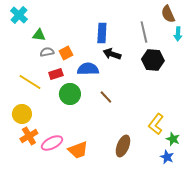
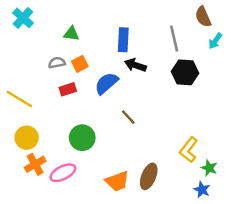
cyan arrow: (178, 34) -> (215, 41), turned 32
green triangle: (39, 35) -> (71, 34), moved
blue semicircle: (88, 69) -> (106, 83), turned -40
yellow line: (30, 82) -> (19, 99), moved
green circle: (70, 94) -> (82, 138), moved
orange trapezoid: (78, 150) -> (117, 181), moved

